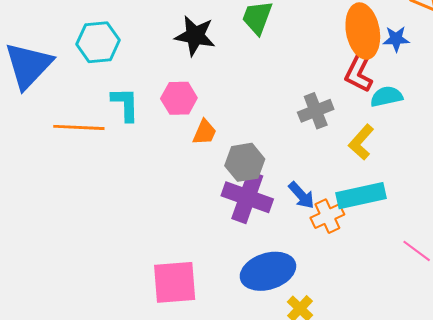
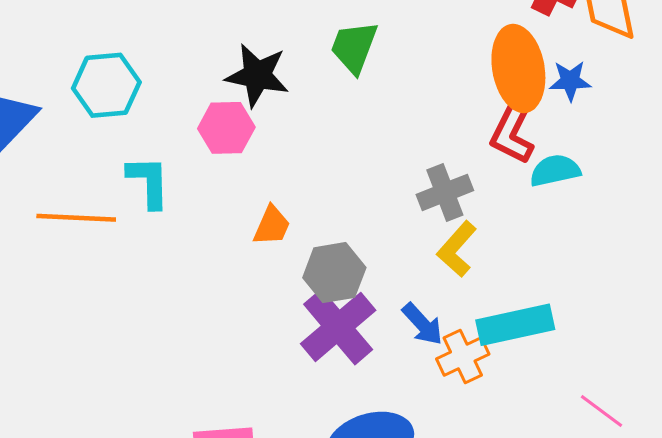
pink hexagon: (179, 98) -> (226, 128), moved
yellow L-shape: (361, 142) -> (457, 249), moved
purple cross: (247, 197) -> (338, 327), turned 30

